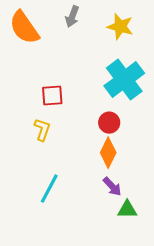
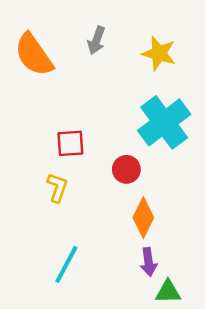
red circle: (109, 123) -> (126, 169), moved
purple arrow: (112, 187) -> (149, 262), turned 35

